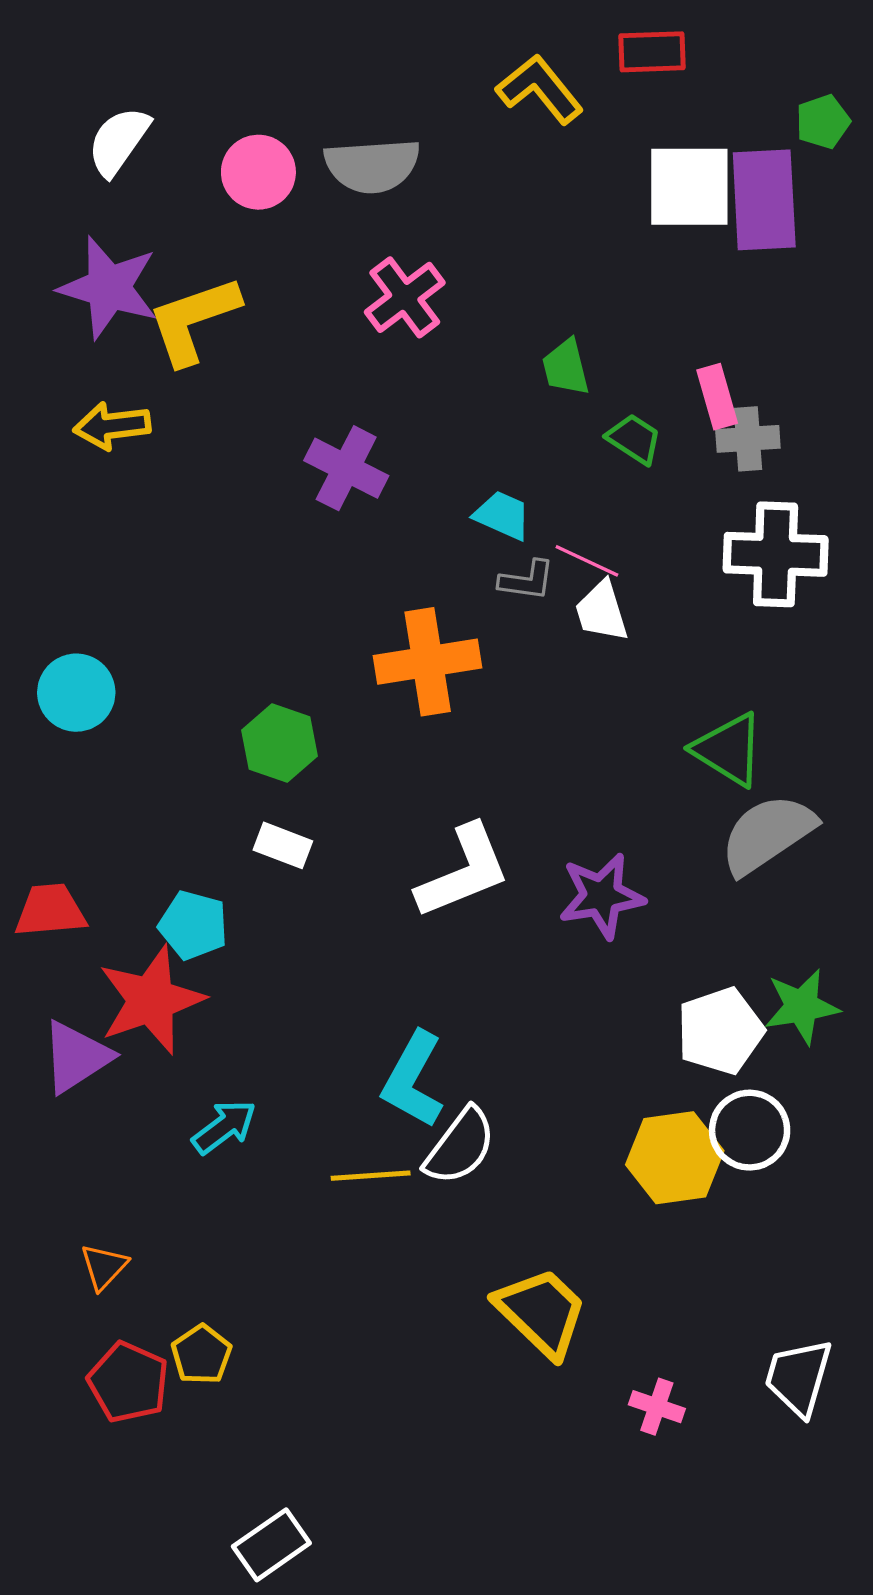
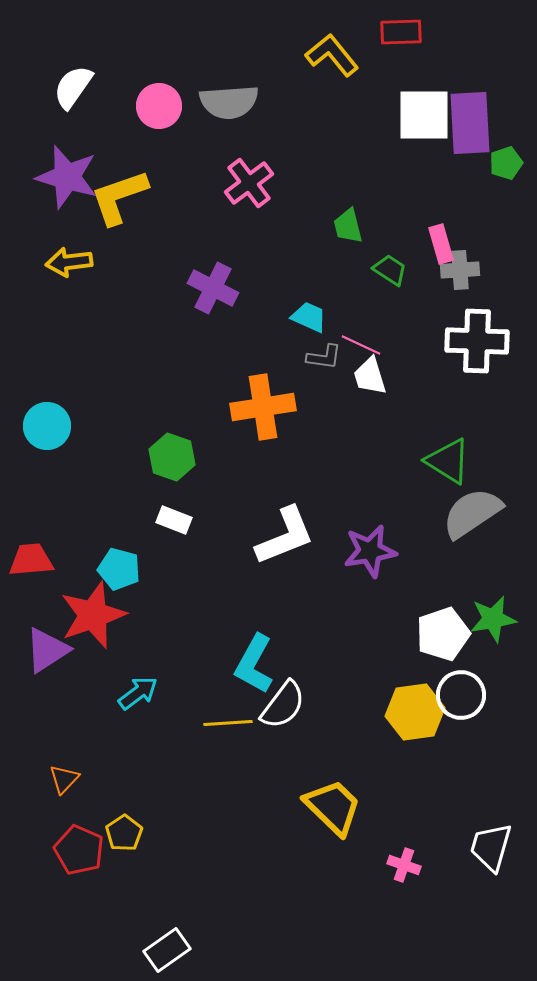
green pentagon: (823, 122) -> (506, 163), moved

